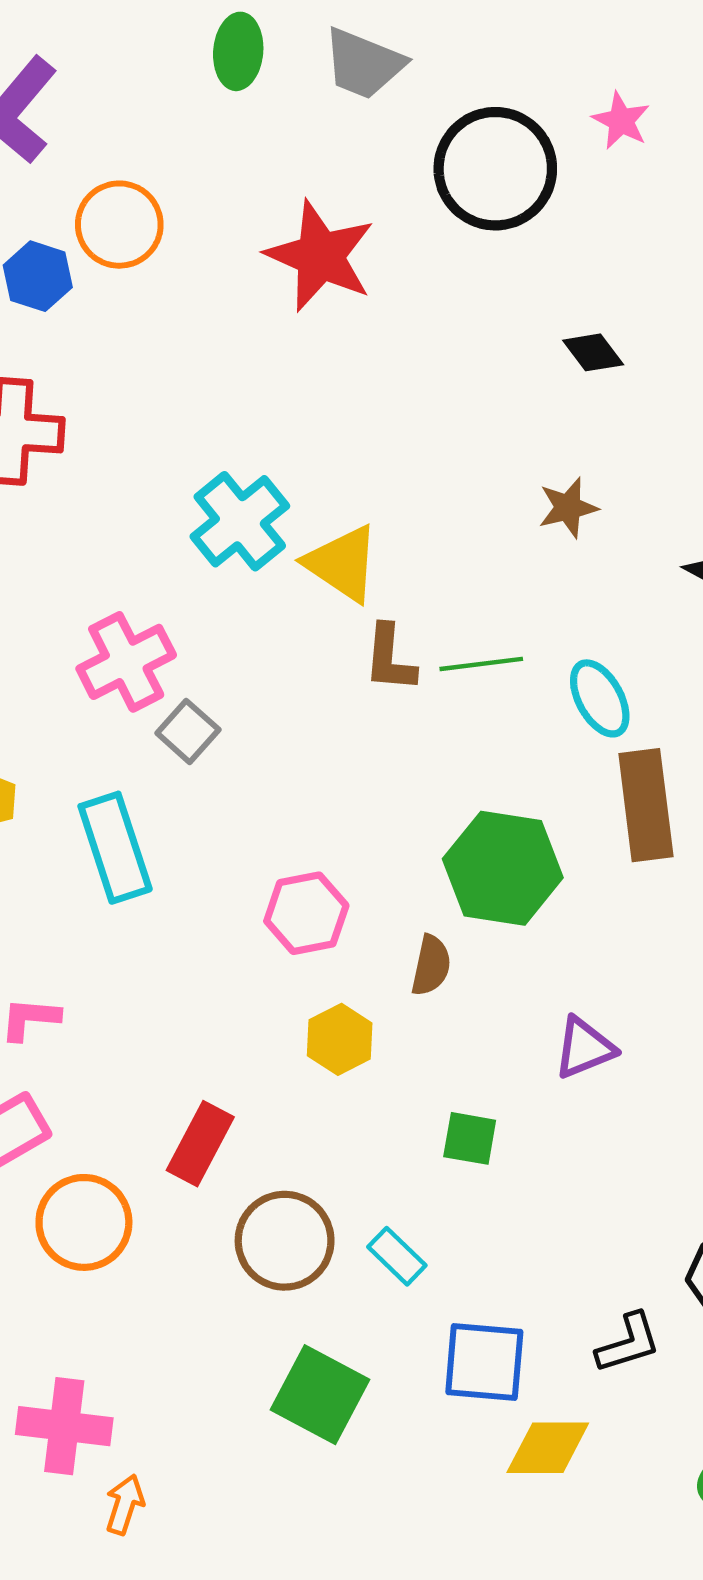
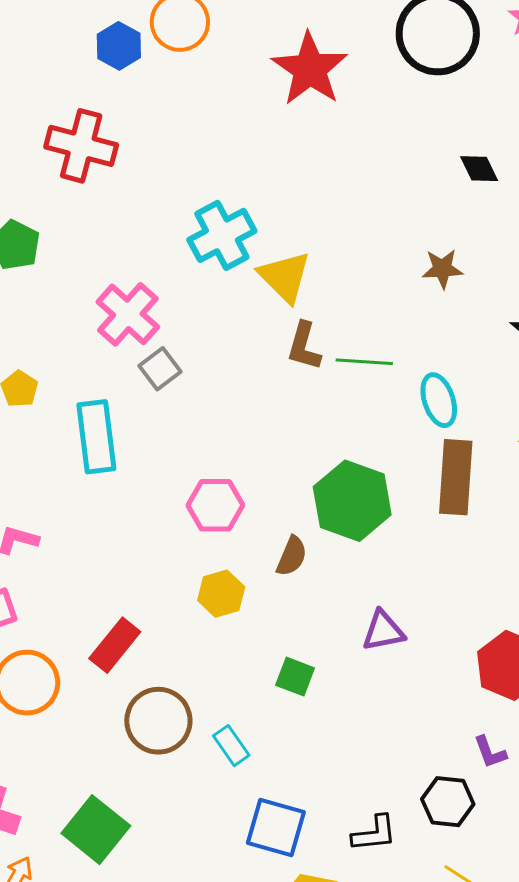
pink cross: (126, 662) -> (128, 314), turned -32
green square: (320, 1395) -> (96, 830), moved

